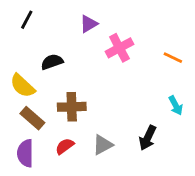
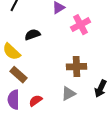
brown cross: (72, 107) -> (76, 67), moved
red semicircle: (65, 146) -> (36, 101), moved

